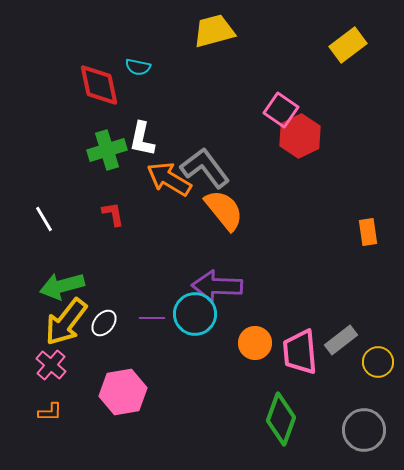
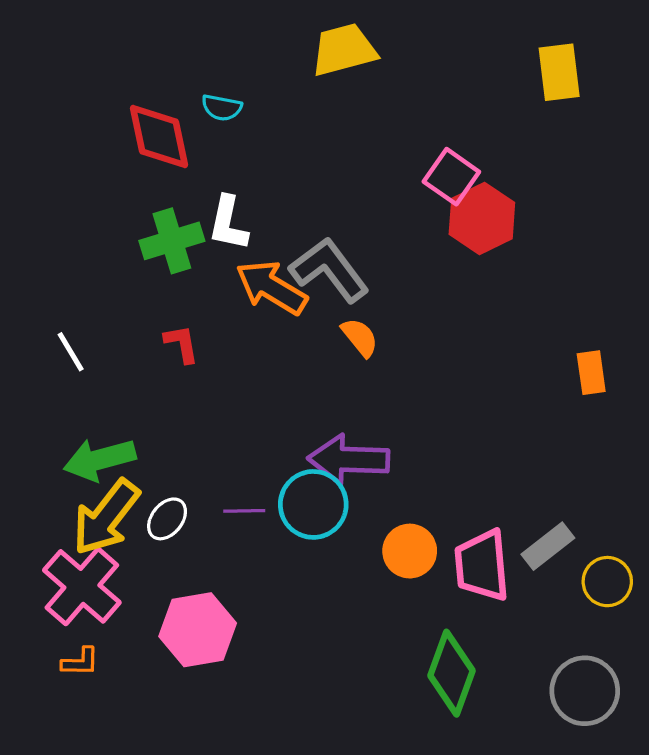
yellow rectangle: (348, 45) -> (559, 72), turned -60
orange semicircle: (224, 210) -> (360, 337), size x0.6
pink cross: (51, 365) -> (82, 586), size x1.6

